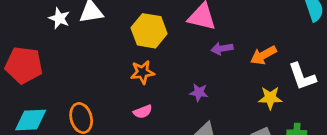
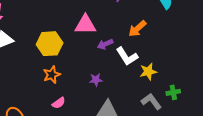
orange arrow: (263, 55) -> (137, 29), moved
white L-shape: (302, 76) -> (127, 56), moved

